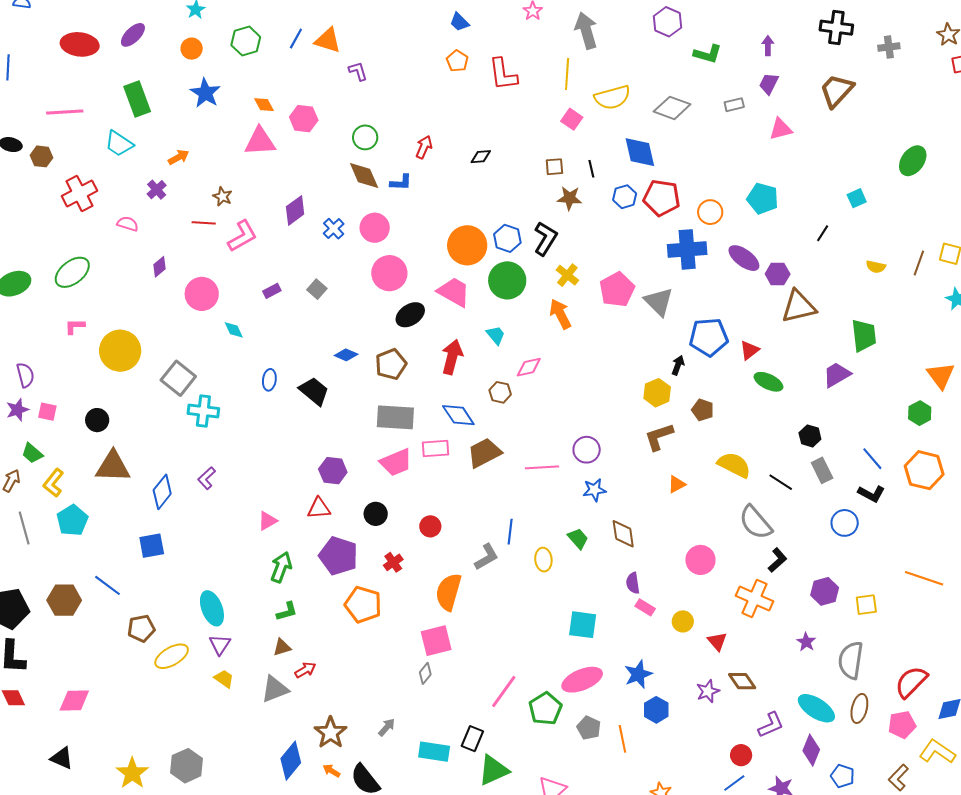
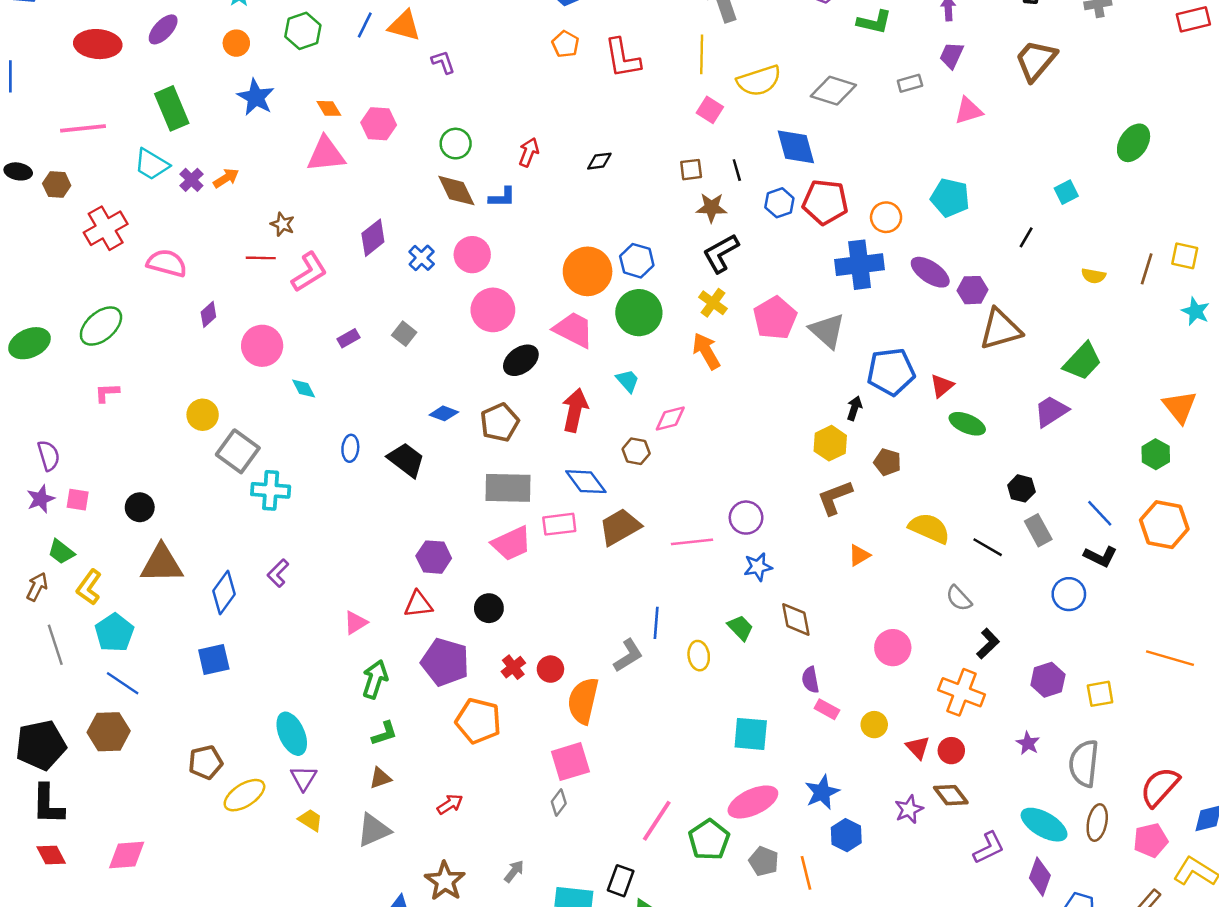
purple cross: (157, 190) -> (191, 180), moved
pink semicircle: (128, 224) -> (167, 263), size x1.5
black L-shape: (545, 238) -> (721, 253), moved, turned -148
green trapezoid: (864, 335) -> (1083, 361), turned 52
yellow circle: (120, 351) -> (203, 415), moved, size x0.6
gray semicircle: (756, 522) -> (959, 598), size x0.6
red circle: (430, 526) -> (550, 669), moved
blue line: (108, 585) -> (123, 683), moved
red arrow: (305, 670) -> (450, 804), moved
red circle: (741, 755) -> (951, 751), moved

